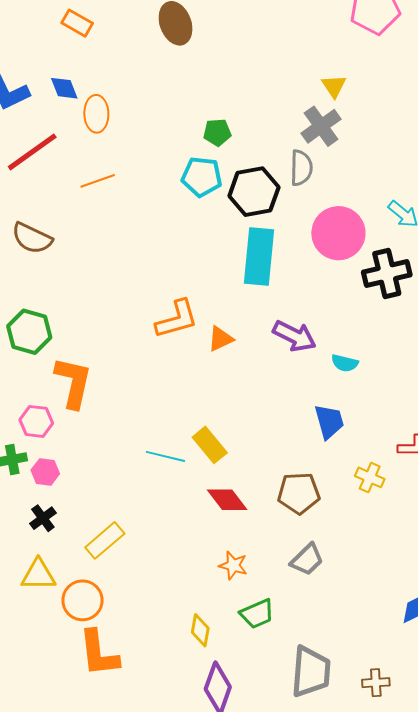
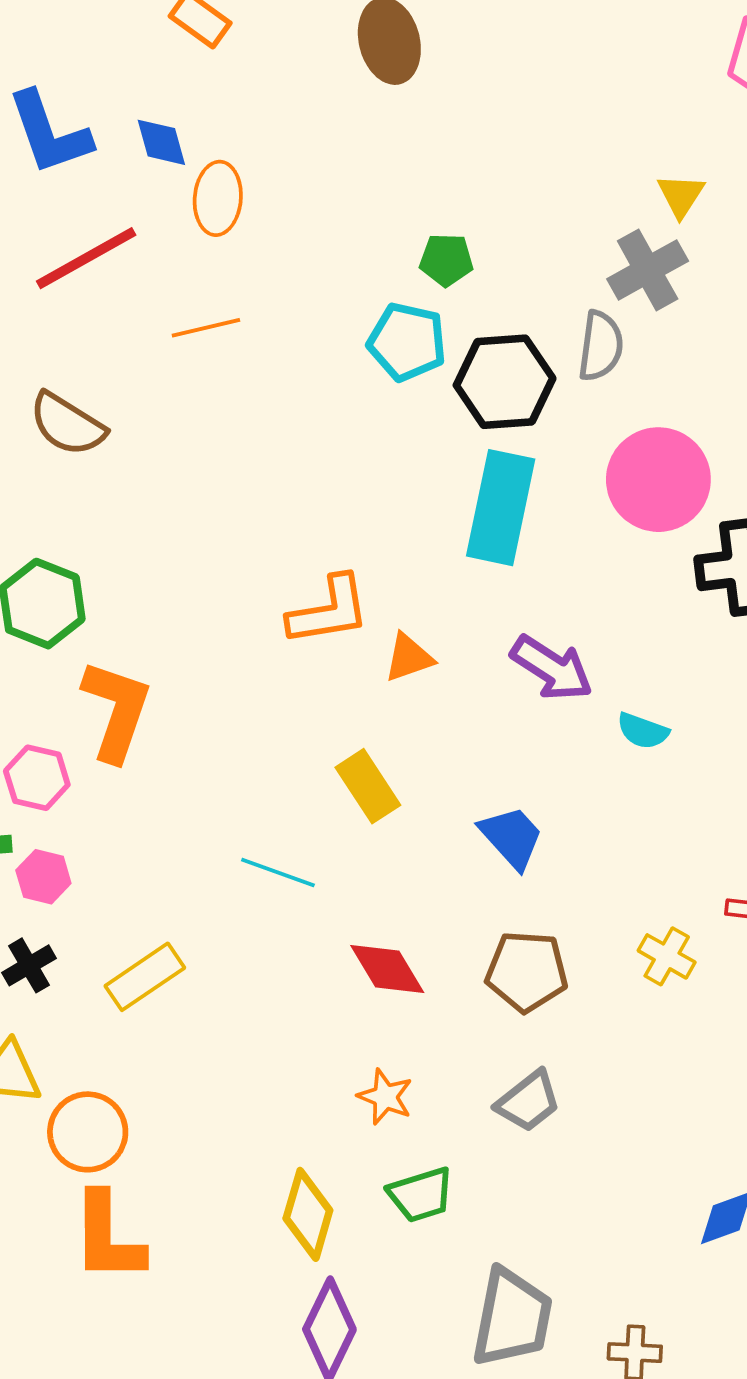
blue trapezoid: (329, 421) -> (512, 837), moved, turned -33
yellow rectangle: (210, 445) -> (368, 786), moved
yellow rectangle: (105, 540) -> (145, 977), moved
yellow diamond: (200, 630) -> (308, 1214), size x1.4

